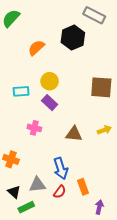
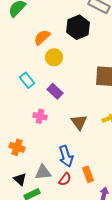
yellow circle: (50, 81) -> (54, 57), moved
cyan rectangle: (21, 91) -> (27, 80), turned 56
brown triangle: (74, 134) -> (79, 122), turned 48

